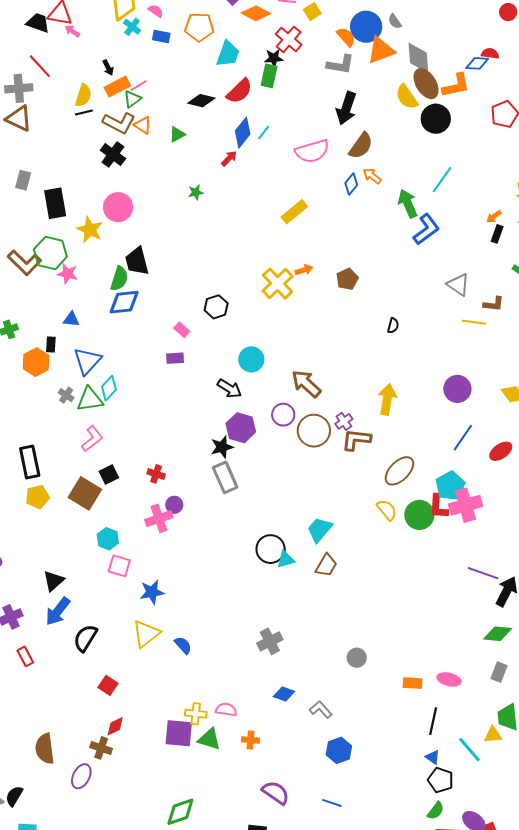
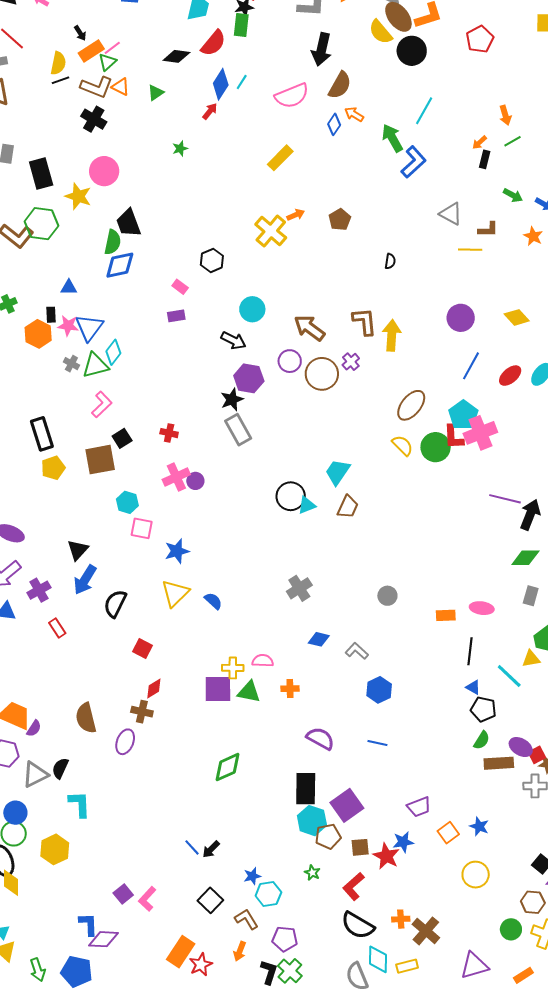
pink star: (68, 274) -> (68, 326), moved
brown L-shape: (356, 440) -> (365, 321), moved, turned 84
brown square: (85, 493) -> (100, 460), turned -36
purple circle: (174, 505) -> (195, 481), moved

